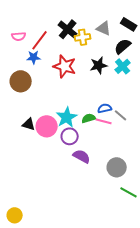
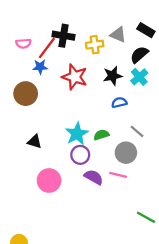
black cross: (68, 29) -> (64, 36), moved, turned -30
blue semicircle: (105, 108) -> (119, 103), moved
pink line: (104, 121) -> (118, 175), moved
pink circle: (47, 126) -> (49, 180), moved
gray circle: (117, 167) -> (126, 153), moved

